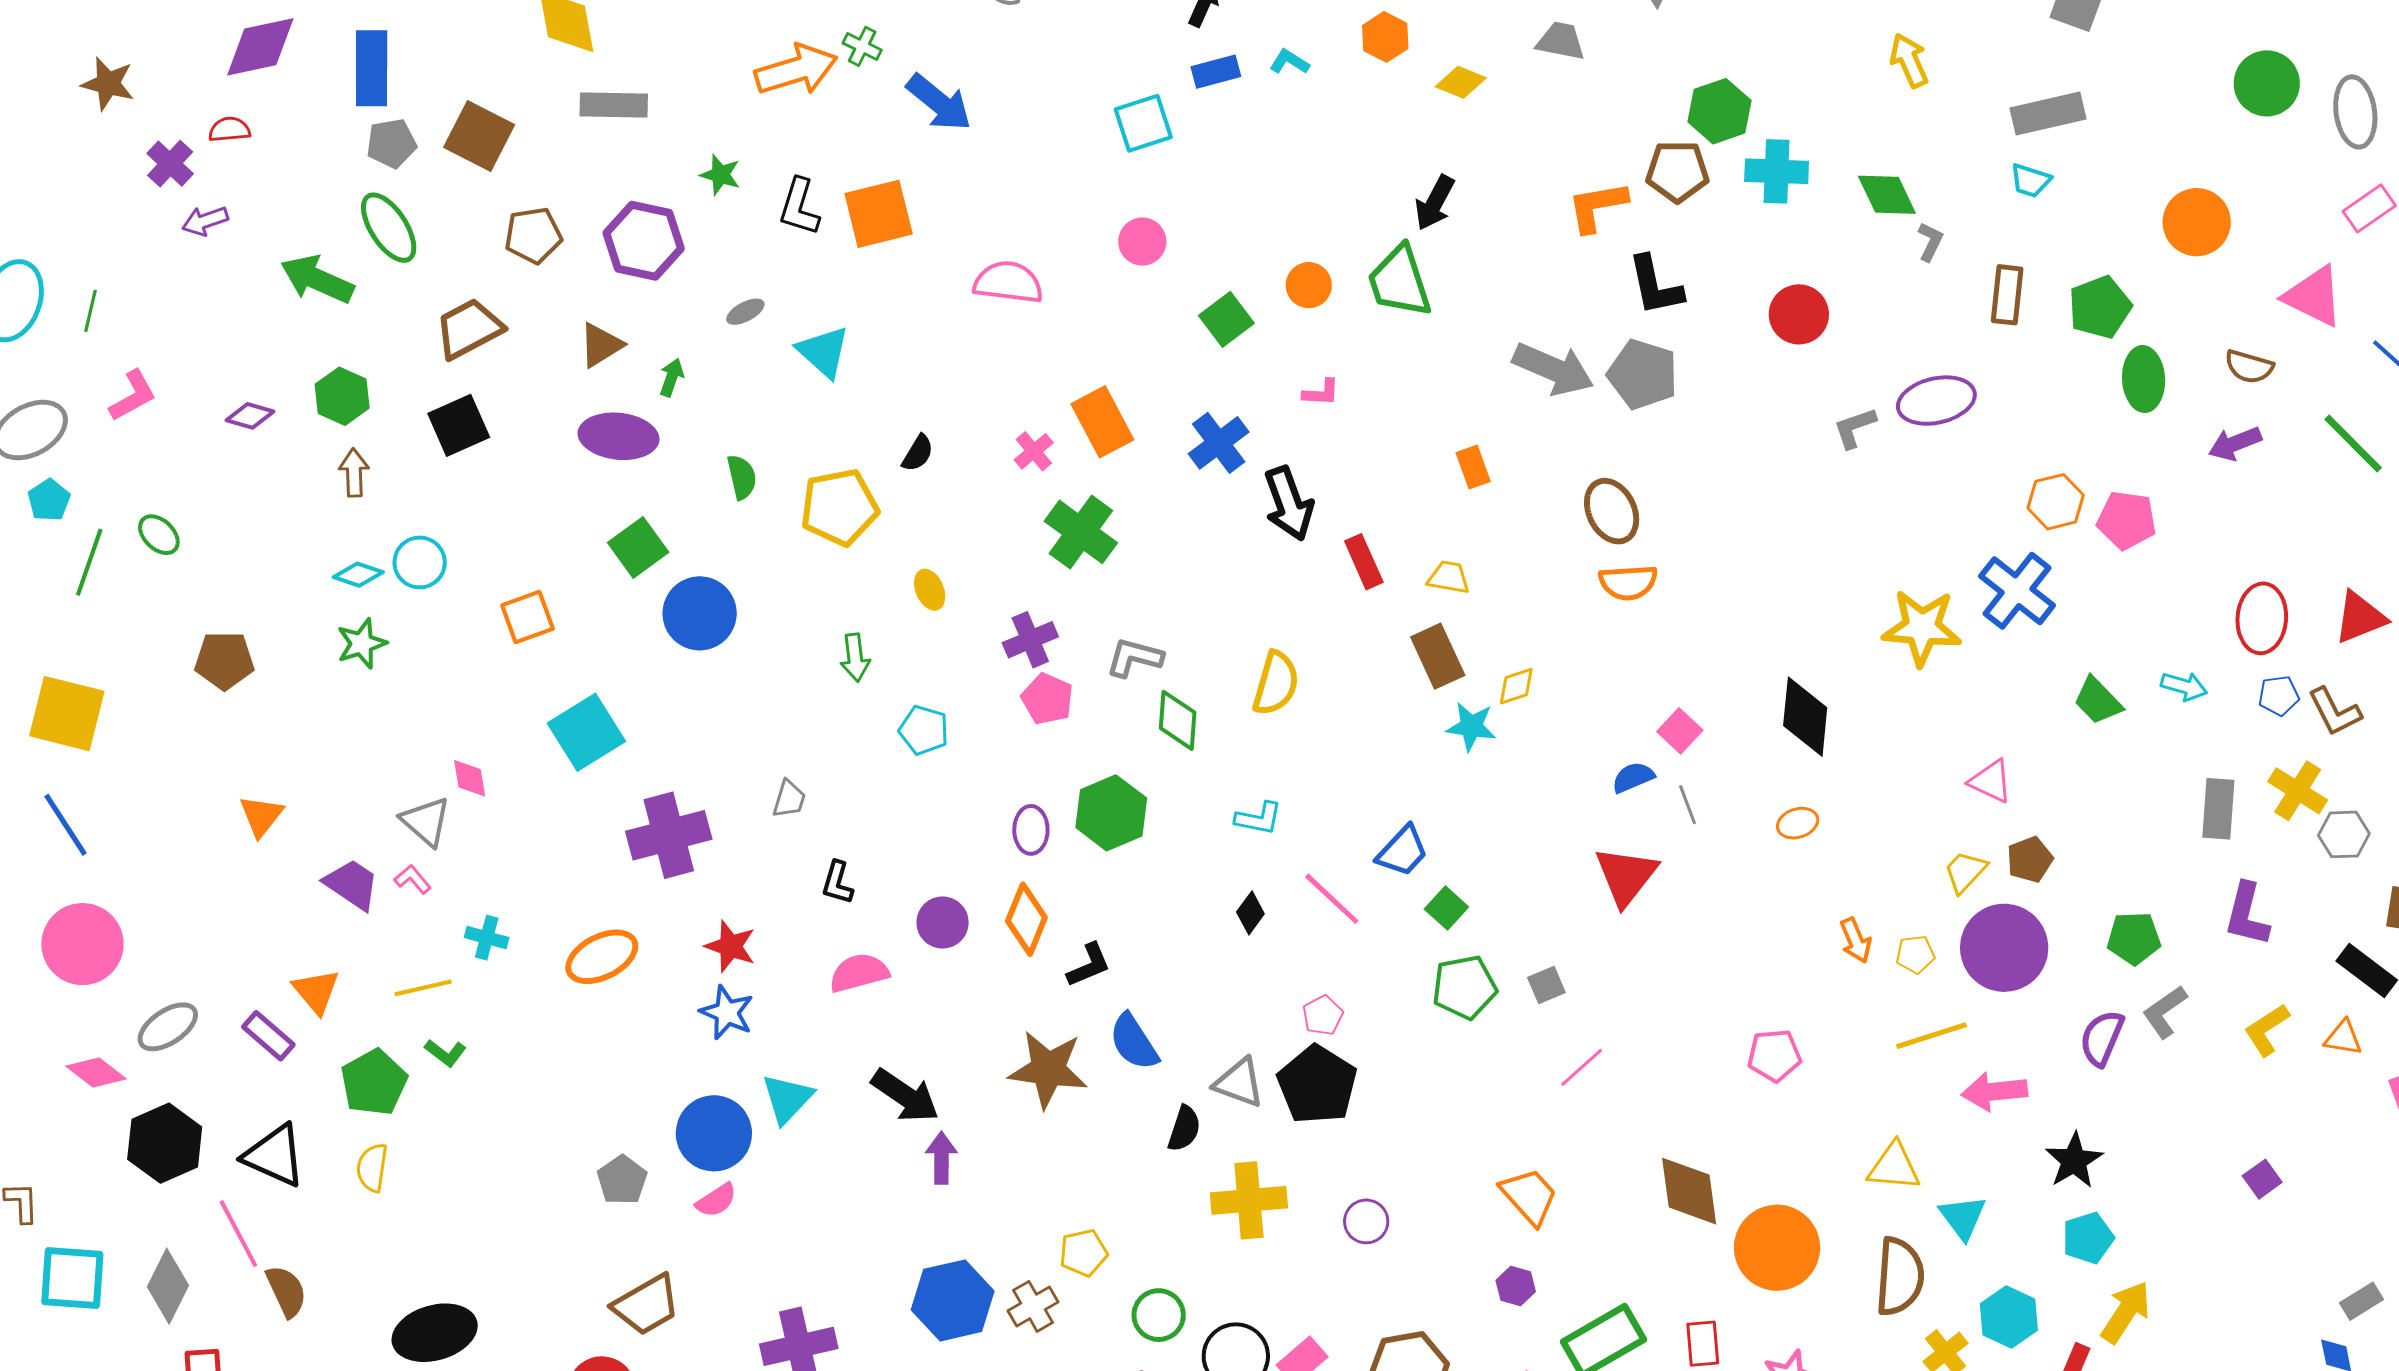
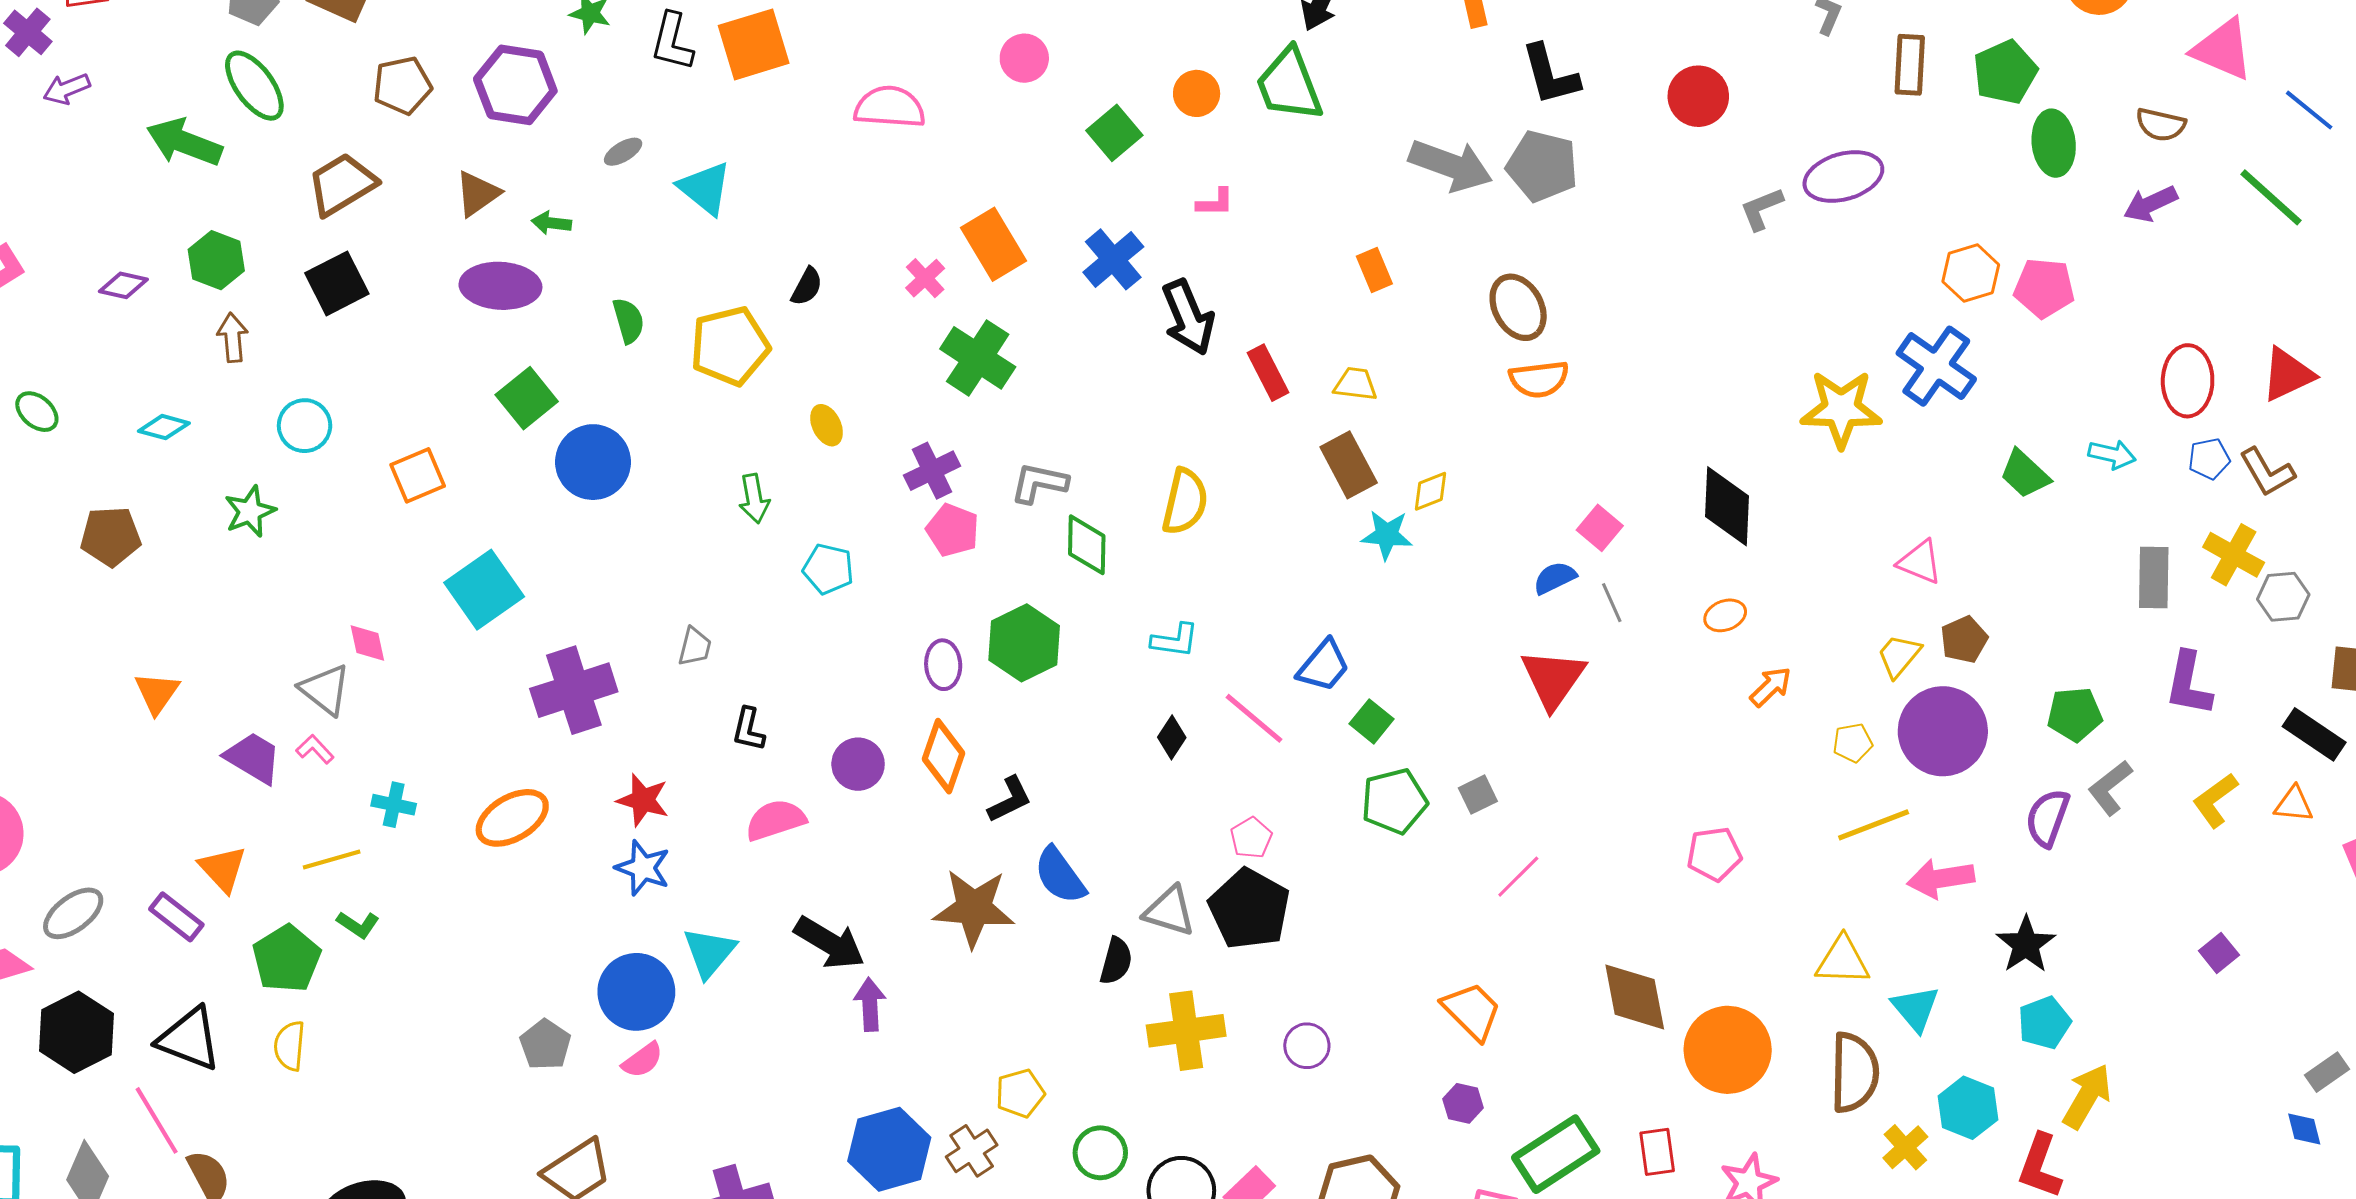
green arrow: (672, 378) -> (551, 223), turned -99
cyan diamond: (358, 575) -> (164, 427), moved
orange arrow: (1856, 940) -> (1771, 687), moved, turned -108

